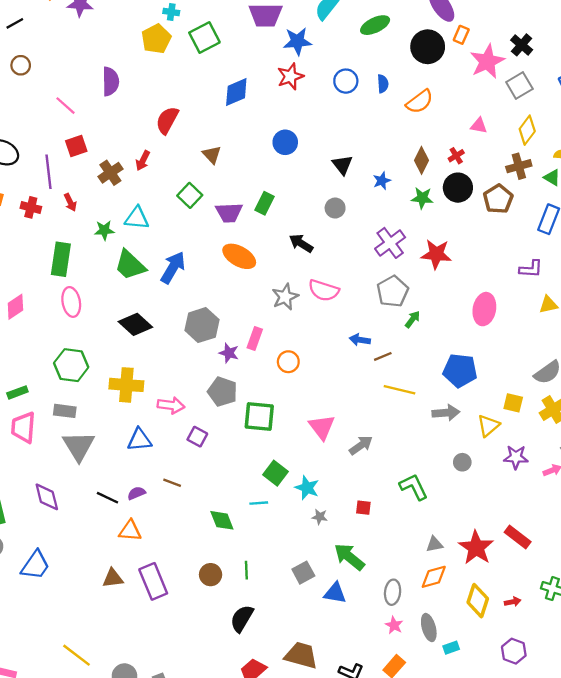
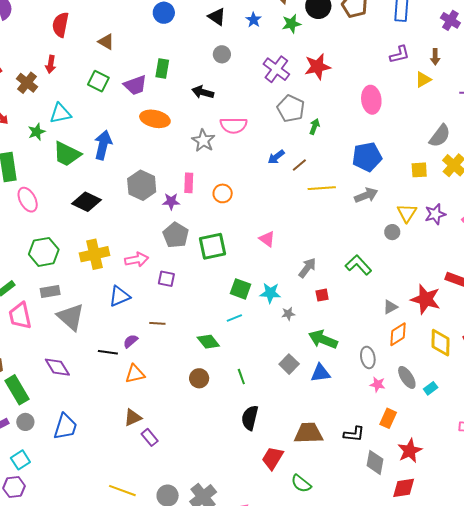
blue arrow: (360, 340) -> (276, 157), turned -30
gray pentagon: (222, 392) -> (176, 235), turned 30
yellow triangle: (488, 426) -> (407, 213), moved
pink triangle: (322, 427) -> (267, 239), size x0.7
gray arrow: (361, 445) -> (307, 268), moved
brown circle: (211, 575) -> (199, 378), moved
purple rectangle: (153, 581) -> (150, 437), moved, size x0.6

